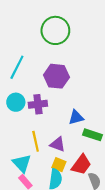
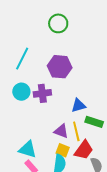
green circle: (55, 30) -> (58, 23), size x0.7
yellow line: (36, 141) -> (76, 131), moved
cyan triangle: (22, 163) -> (28, 149), turned -30

